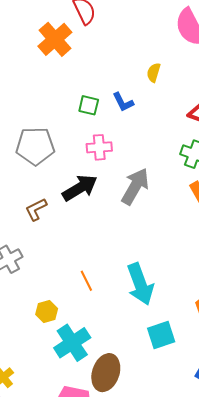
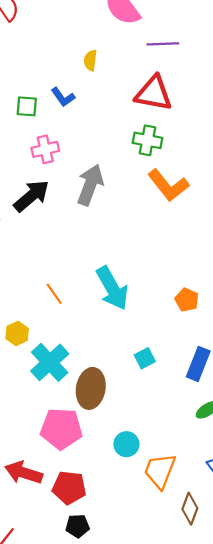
cyan square: (161, 335) -> (145, 358), moved, size x0.7

